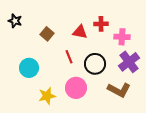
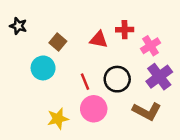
pink cross: (122, 37) -> (151, 46), turned -35
red line: (69, 57) -> (85, 82), moved
cyan circle: (29, 68) -> (43, 68), moved

